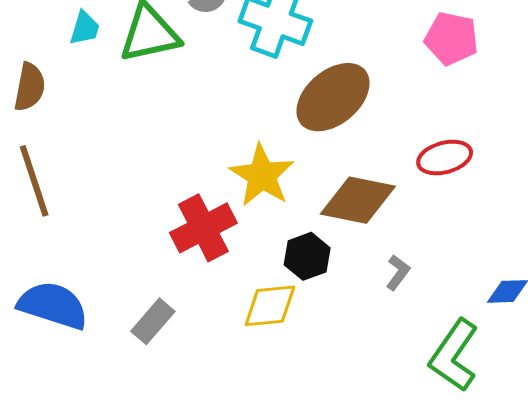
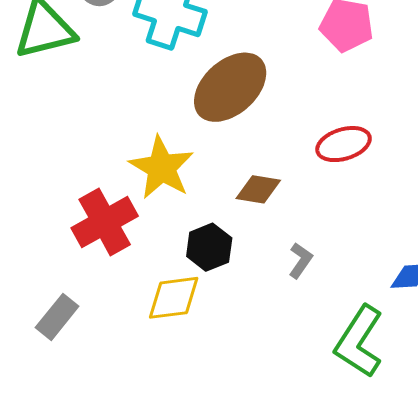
brown diamond: (358, 200) -> (258, 189), size x0.6

